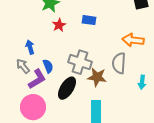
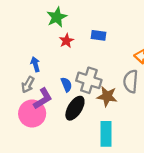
gray arrow: (23, 66) -> (28, 85), turned -112
blue semicircle: (48, 66) -> (66, 85), moved
pink circle: (33, 107) -> (32, 114), moved

